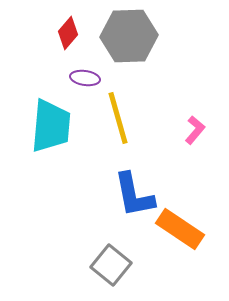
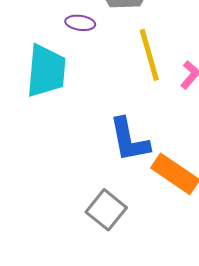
yellow line: (118, 118) -> (149, 55), moved

